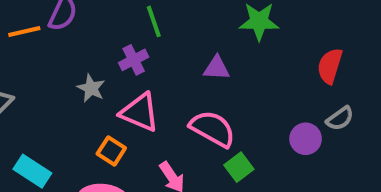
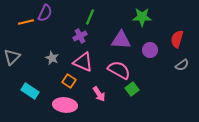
green line: (154, 21) -> (90, 17), turned 42
purple triangle: (217, 68) -> (121, 40), size x1.5
gray star: (91, 88) -> (52, 58), moved
purple circle: (306, 139) -> (150, 50), moved

